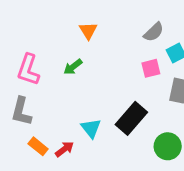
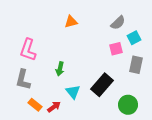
orange triangle: (88, 31) -> (71, 22), turned 48
green arrow: (73, 67) -> (60, 69), moved, turned -40

